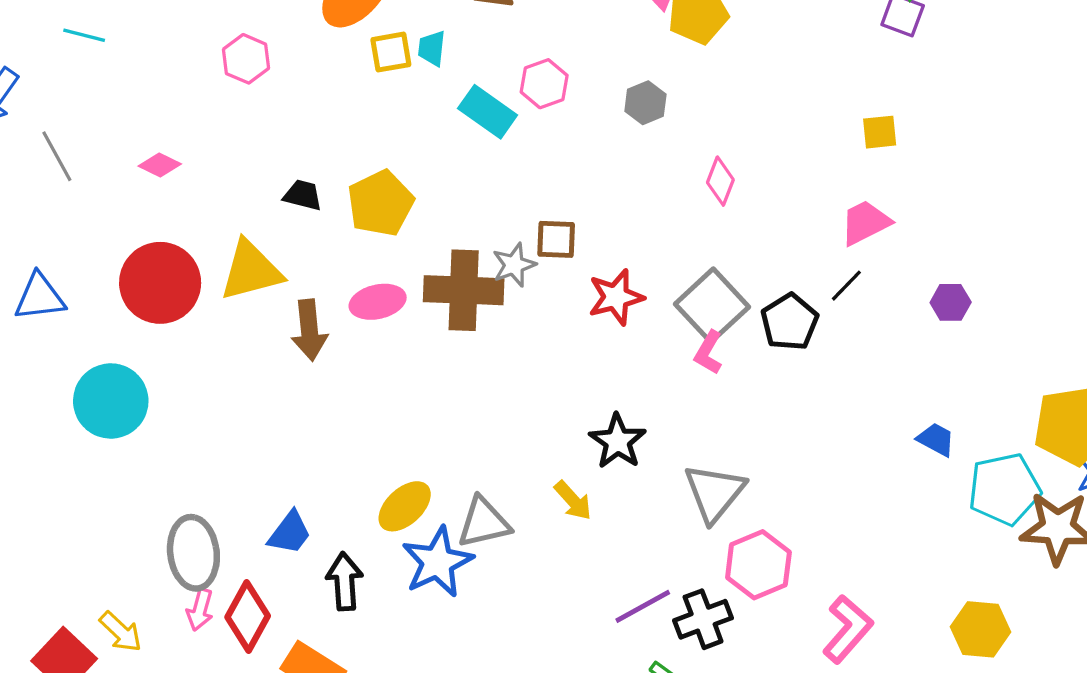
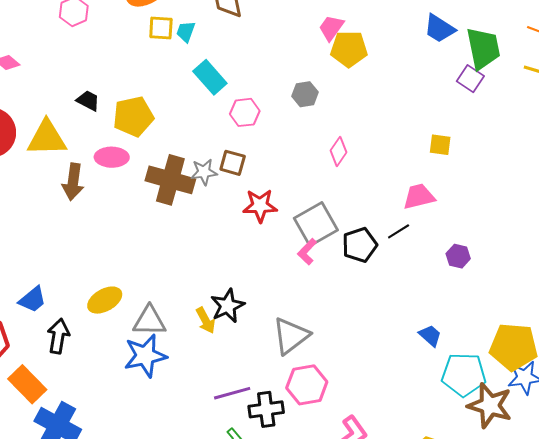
pink hexagon: (544, 84) -> (245, 112), moved
pink ellipse: (378, 302) -> (112, 157), moved
black star: (618, 441) -> (228, 306), moved
blue star: (437, 562) -> (145, 356), moved

